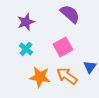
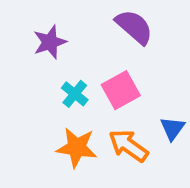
cyan cross: (26, 49) -> (75, 94), moved

